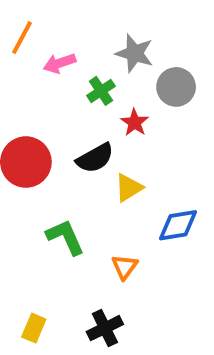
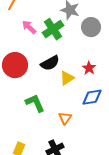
pink arrow: (59, 63) -> (29, 27), moved, turned 63
green cross: (101, 91) -> (53, 29), size x1.5
red star: (135, 123) -> (89, 68), moved

